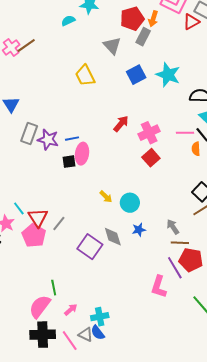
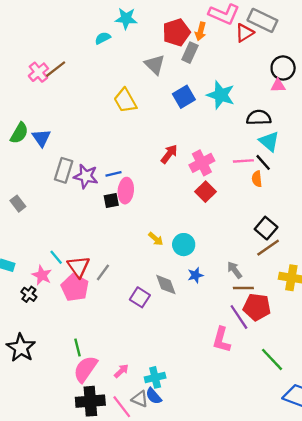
purple square: (90, 247) -> (140, 297), size x0.7
green line: (54, 288) -> (77, 348), moved

